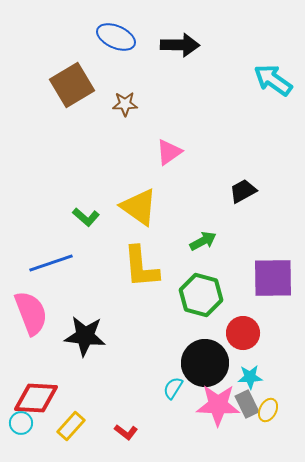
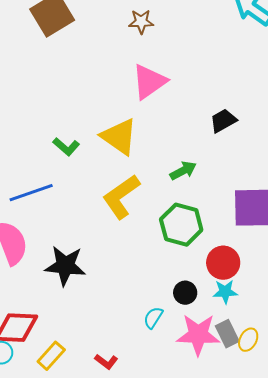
brown star: (125, 104) -> (141, 22), moved
pink triangle: (169, 152) -> (149, 82), size x1.4
yellow L-shape: (141, 267) -> (121, 197), turned 60
black circle: (205, 363) -> (185, 293), size x0.5
cyan star: (250, 377) -> (225, 292), moved

